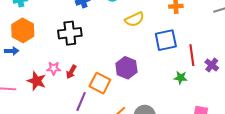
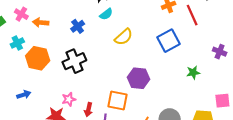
yellow semicircle: (135, 19) -> (124, 37), moved
orange hexagon: (23, 30) -> (38, 58), moved
red line: (192, 55) -> (192, 15), moved
red arrow: (71, 72) -> (88, 110), moved

